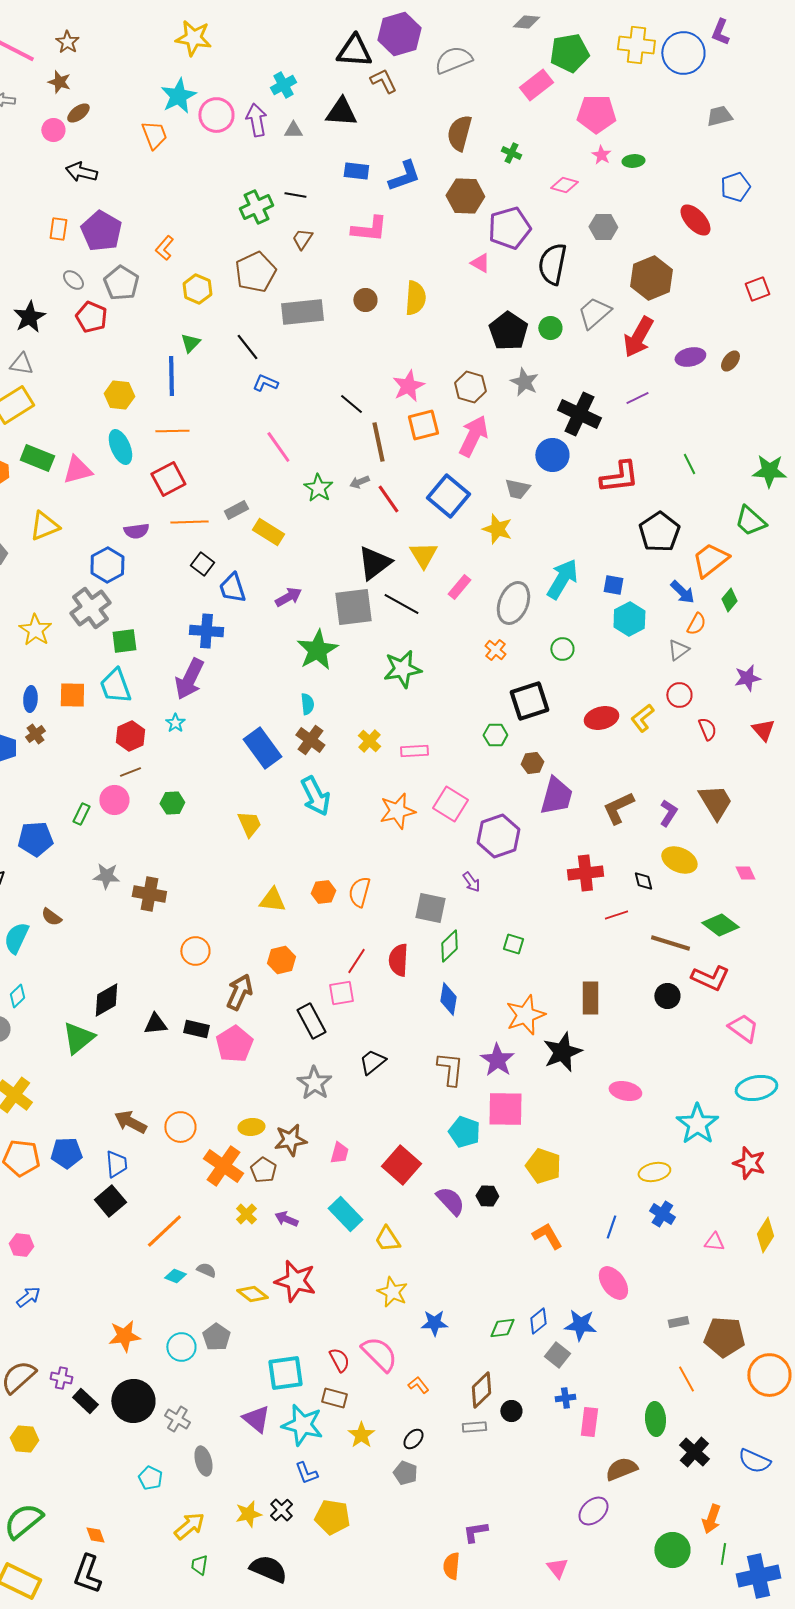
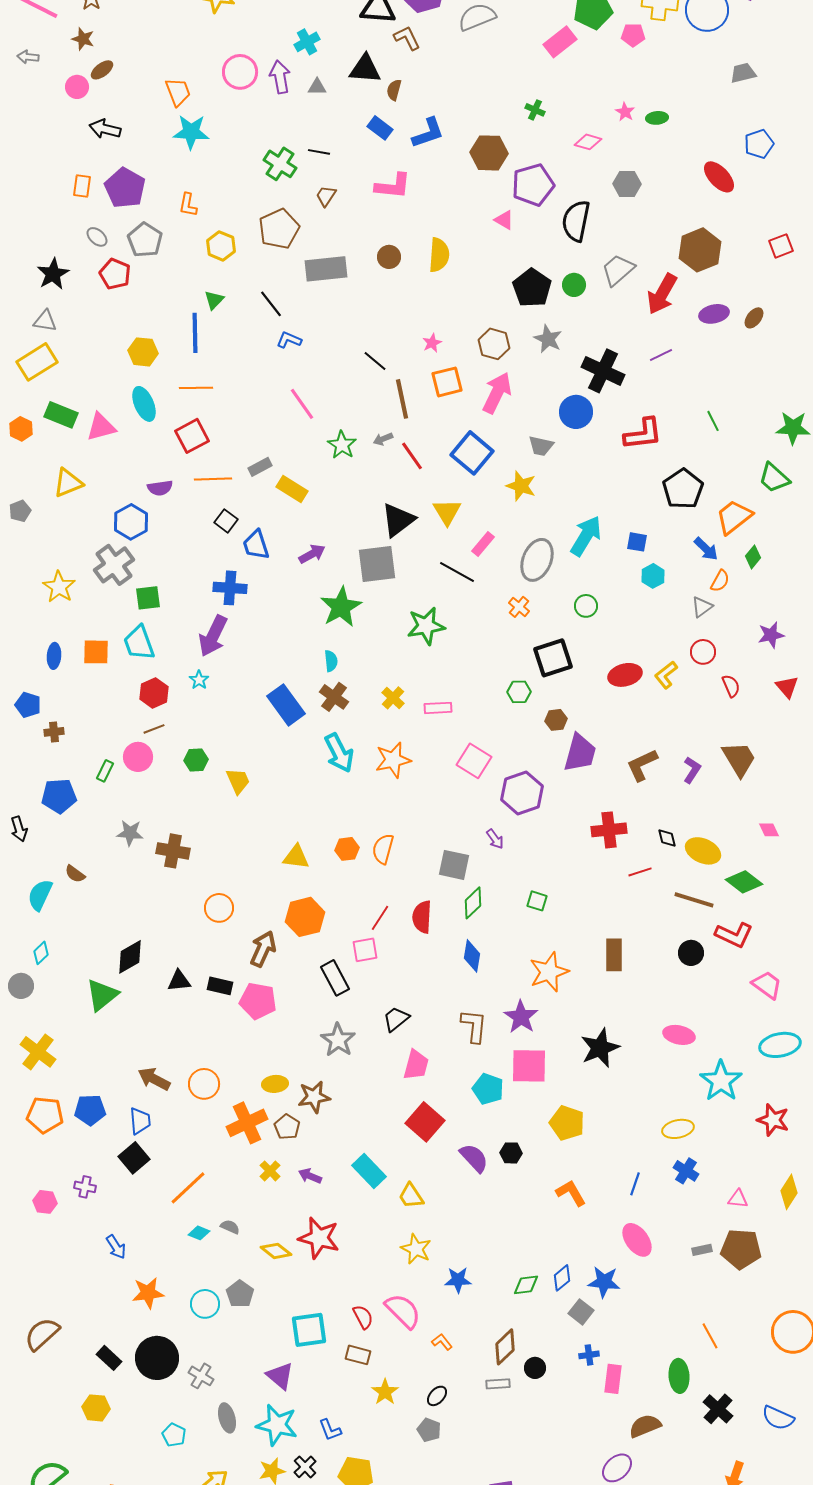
cyan star: (178, 96) -> (191, 132), moved, turned 30
pink pentagon: (596, 114) -> (633, 35), moved, size x0.6
brown semicircle: (459, 133) -> (394, 90), moved, size x0.6
blue rectangle: (356, 171) -> (380, 128), turned 30
green cross: (256, 207) -> (280, 164), turned -32
orange L-shape: (164, 248) -> (188, 205), turned -30
brown hexagon: (651, 278) -> (700, 250), moved
pink star: (408, 386) -> (432, 343), size x0.6
black line: (401, 604) -> (457, 572), moved
cyan hexagon: (629, 619) -> (653, 576), size x0.7
brown cross: (35, 734) -> (54, 732), moved, turned 30
orange star: (397, 811) -> (393, 760), moved
yellow trapezoid: (249, 824) -> (238, 781), moved
yellow ellipse: (679, 860) -> (703, 851), moved
orange hexagon: (281, 960) -> (305, 917), size x1.4
pink pentagon: (234, 1044) -> (258, 1001), turned -30
black star: (562, 1052) -> (600, 1048), moved
pink ellipse: (625, 1091) -> (679, 1035), moved
pink trapezoid: (339, 1153) -> (416, 1065), moved, size x1.4
orange cross: (223, 1166) -> (247, 1123), turned 30
blue arrow: (28, 1297) -> (116, 1247), moved, turned 95
gray rectangle: (678, 1322) -> (702, 1250), moved
brown pentagon: (724, 1337) -> (741, 1249), moved
purple cross: (61, 1378) -> (85, 1187), moved
cyan star: (302, 1425) -> (277, 1425), moved
yellow hexagon: (24, 1439) -> (96, 1408), moved

